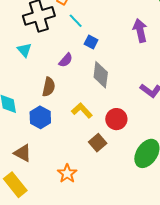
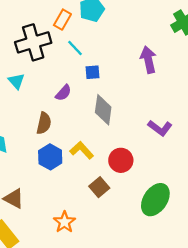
blue square: (91, 42) -> (92, 72), turned -32
blue hexagon: (40, 117) -> (50, 157), moved

